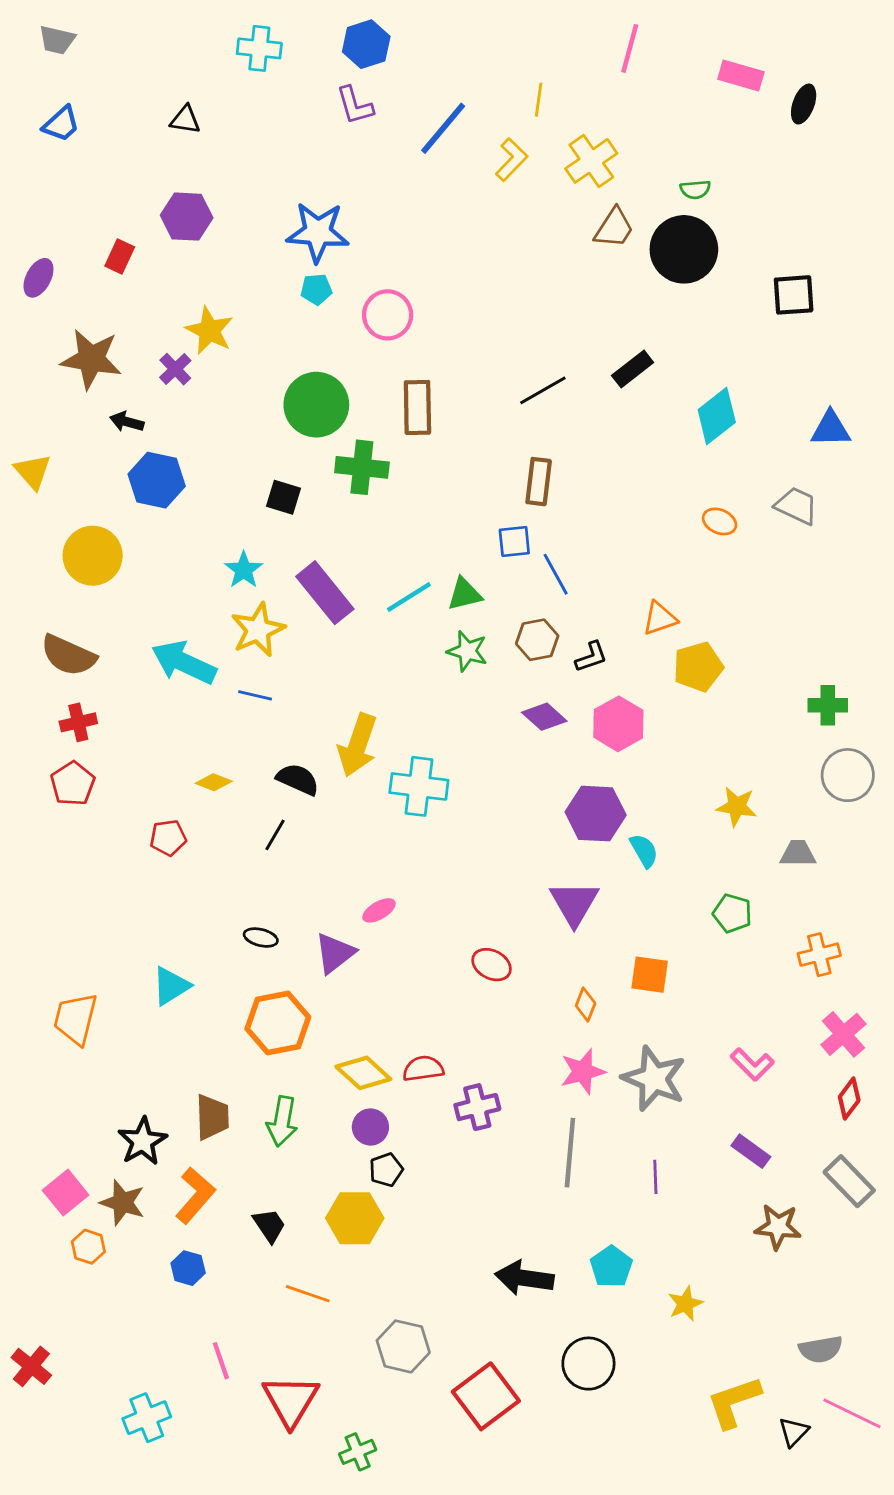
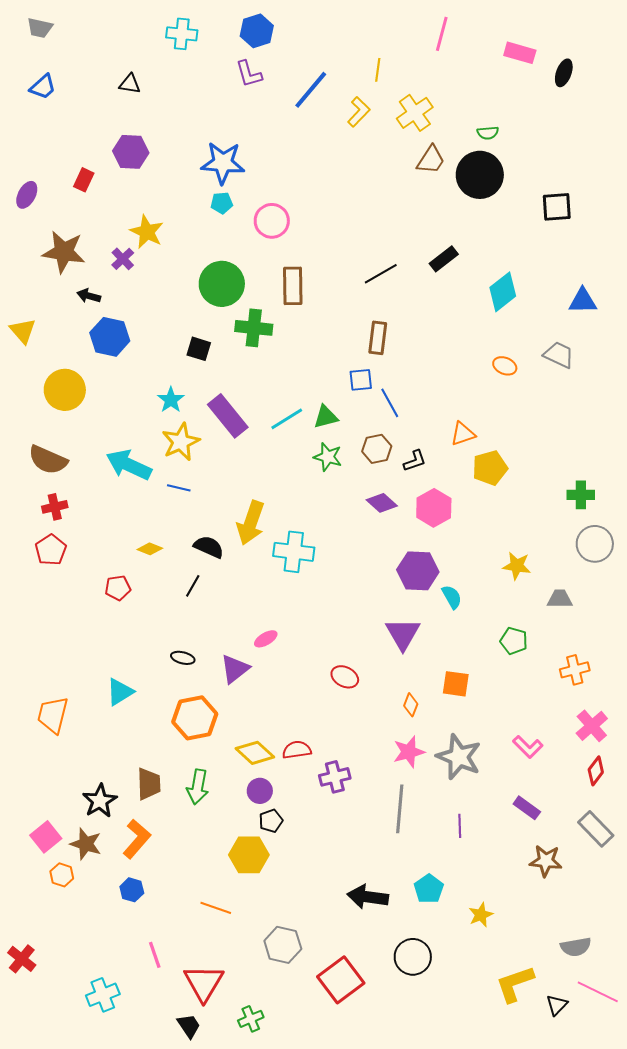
black trapezoid: (269, 1225) -> (189, 1026), moved

